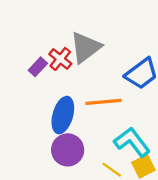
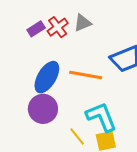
gray triangle: (86, 47) -> (83, 23), size x0.6

